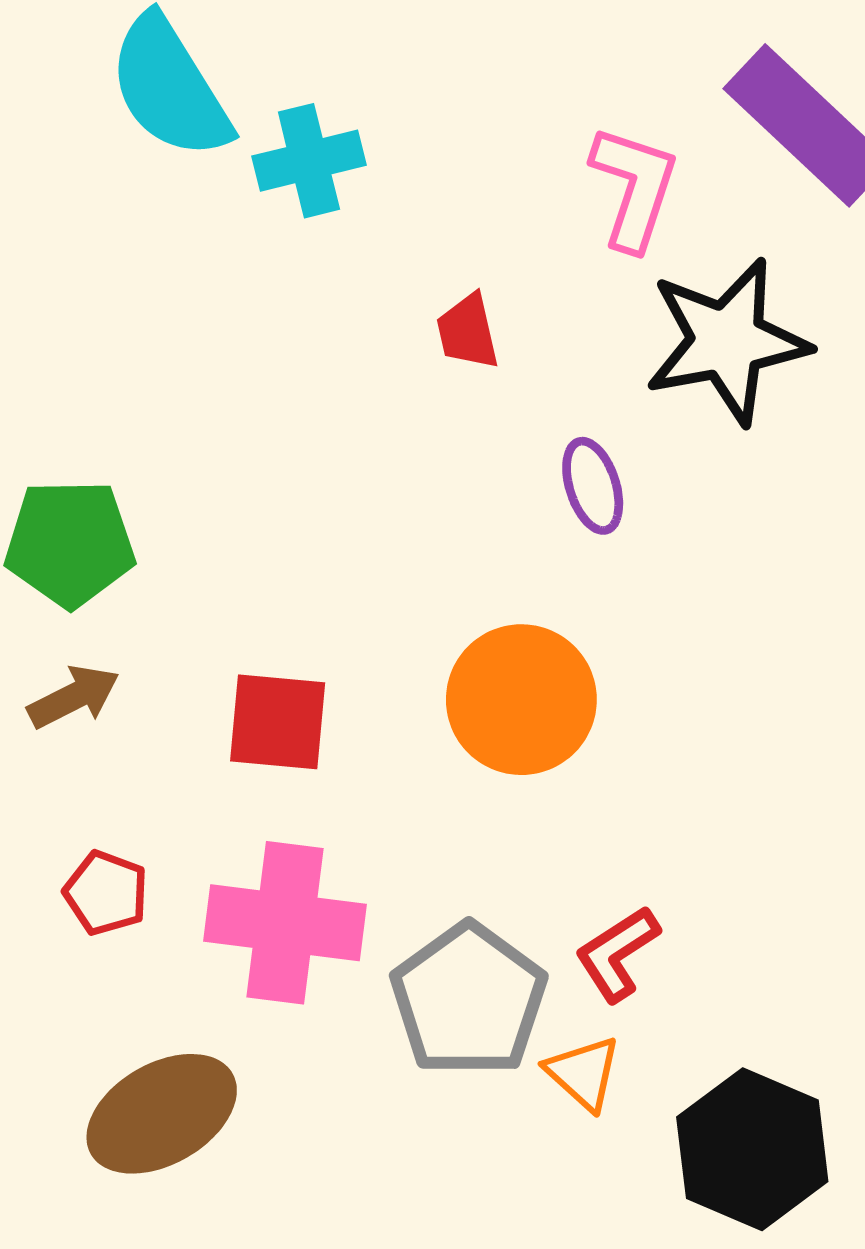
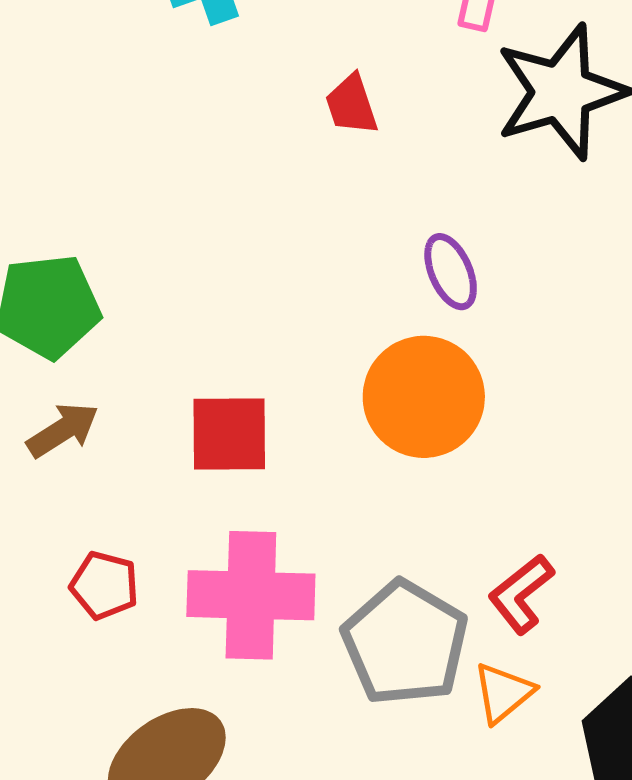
purple ellipse: (593, 486) -> (451, 272), moved
orange triangle: (583, 1073) -> (503, 693), turned 44

